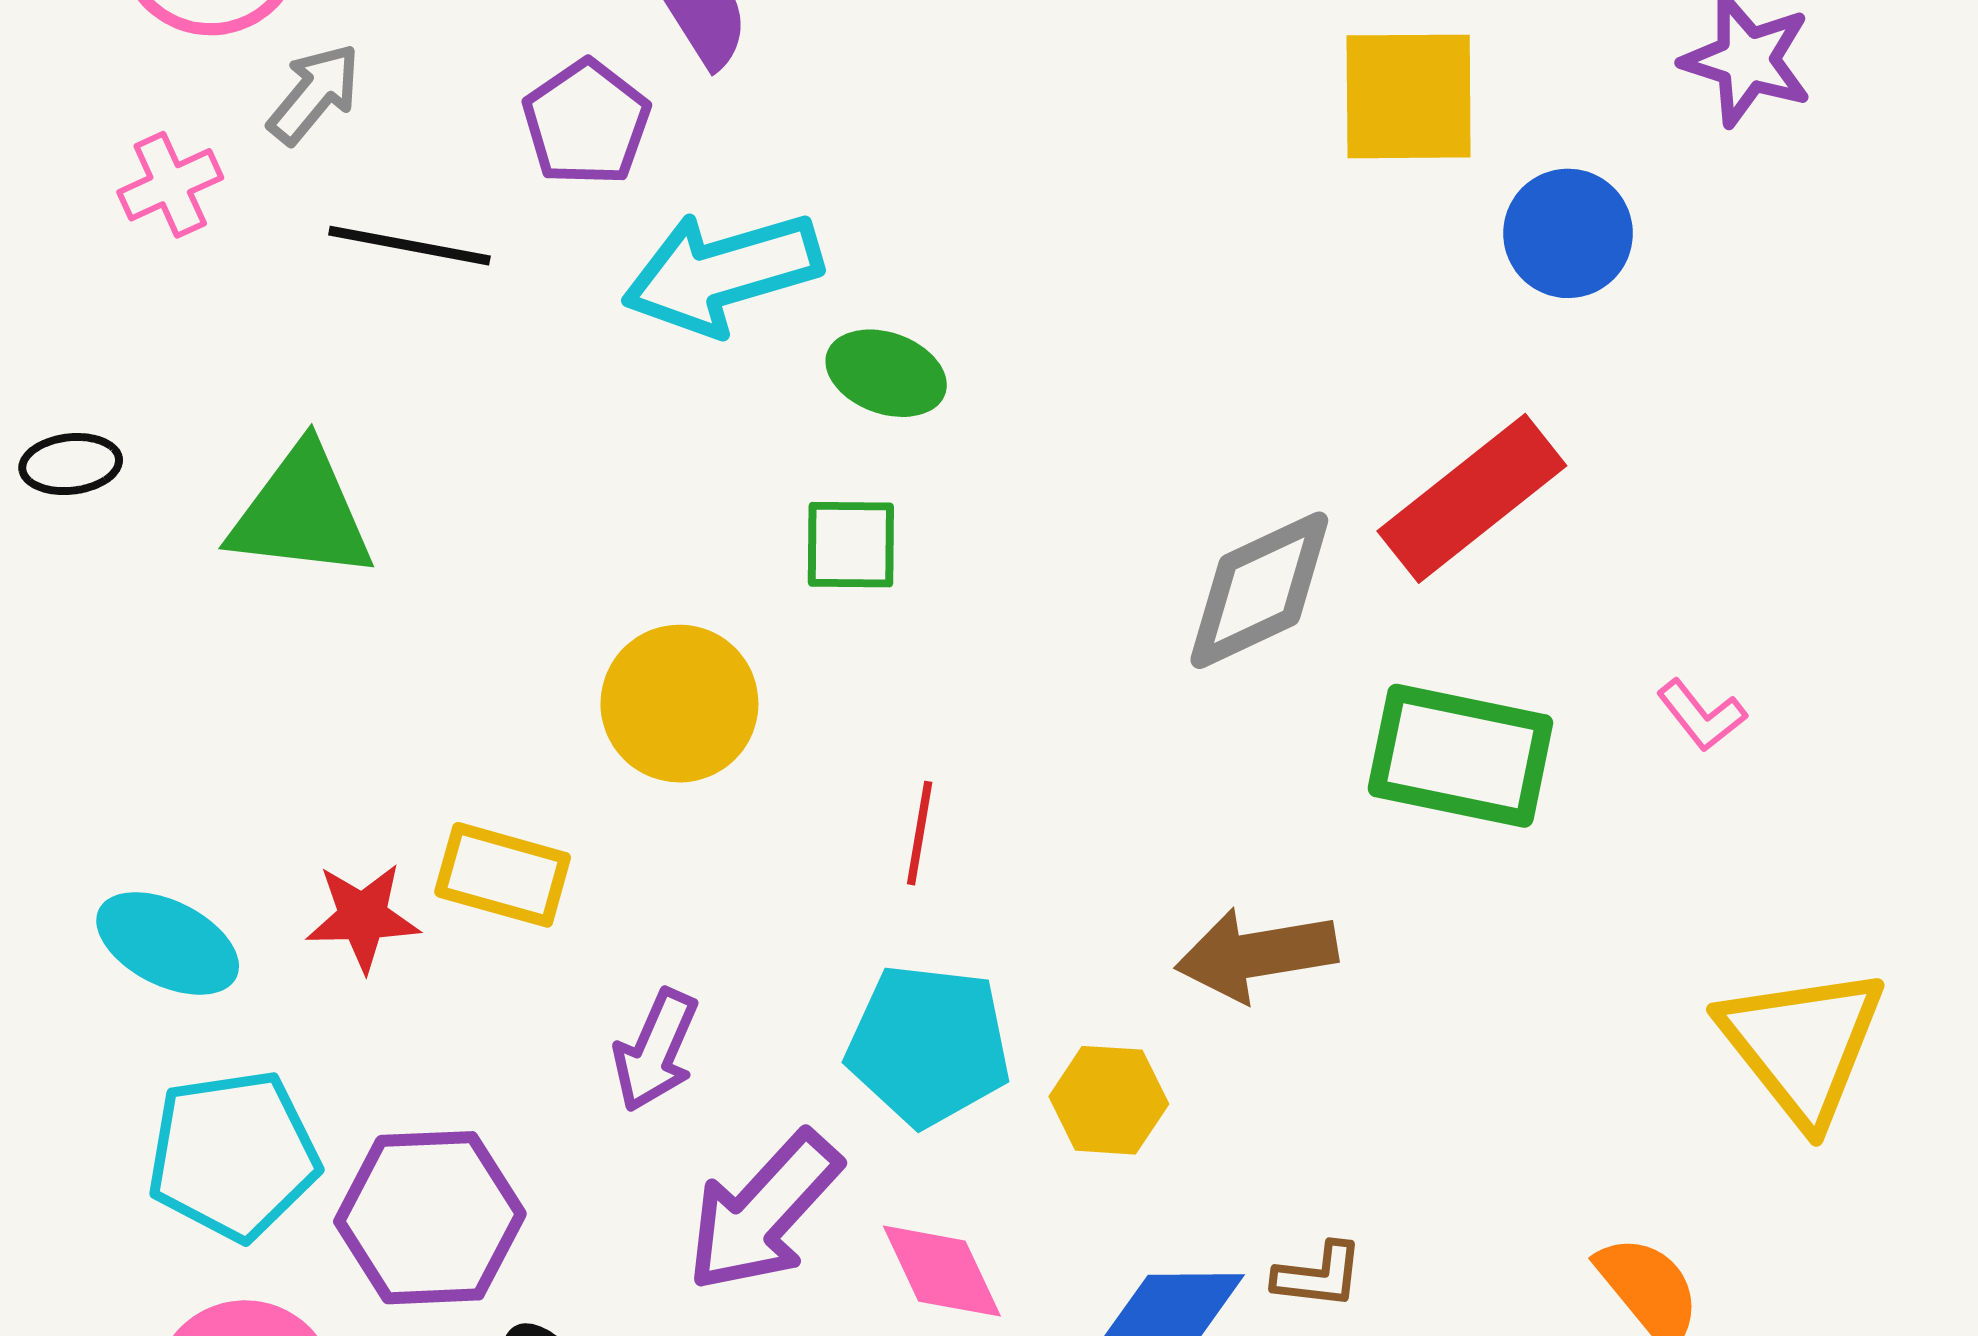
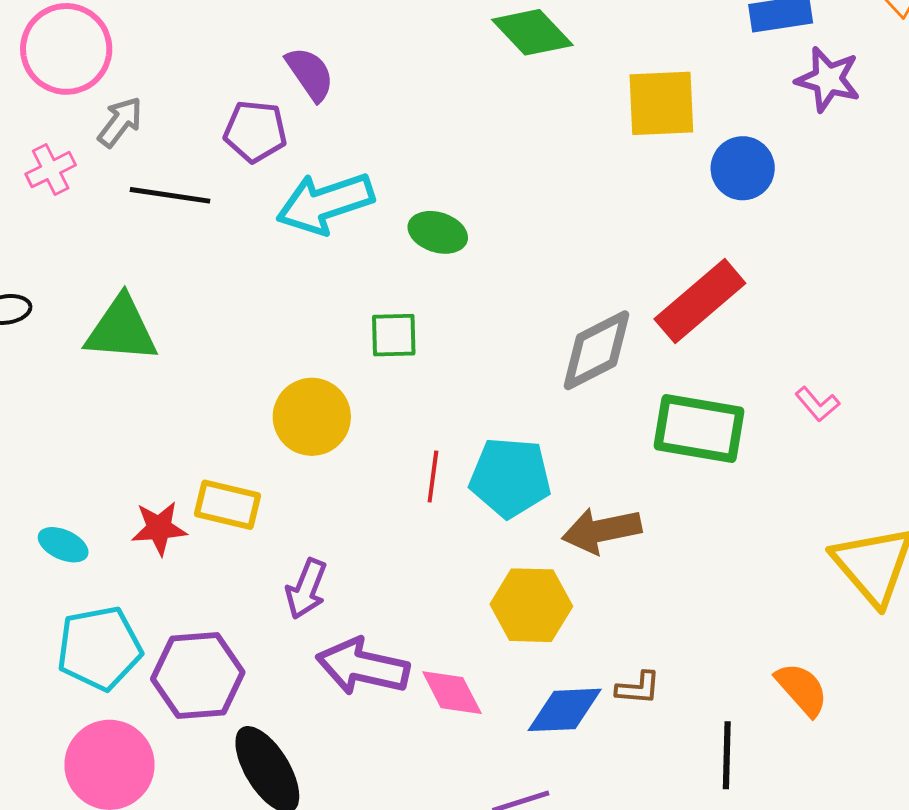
purple pentagon: (586, 123) -> (255, 131), turned -30
green ellipse: (886, 373) -> (438, 232), moved
cyan ellipse: (168, 943) -> (63, 545), size x0.7
cyan pentagon: (928, 1045) -> (510, 477), moved
yellow hexagon: (1109, 1100) -> (531, 605), size x1.4
purple arrow: (763, 1212) -> (363, 667), turned 62

